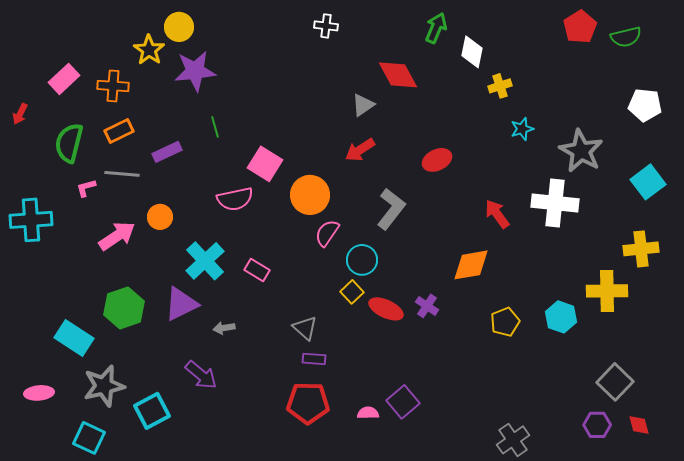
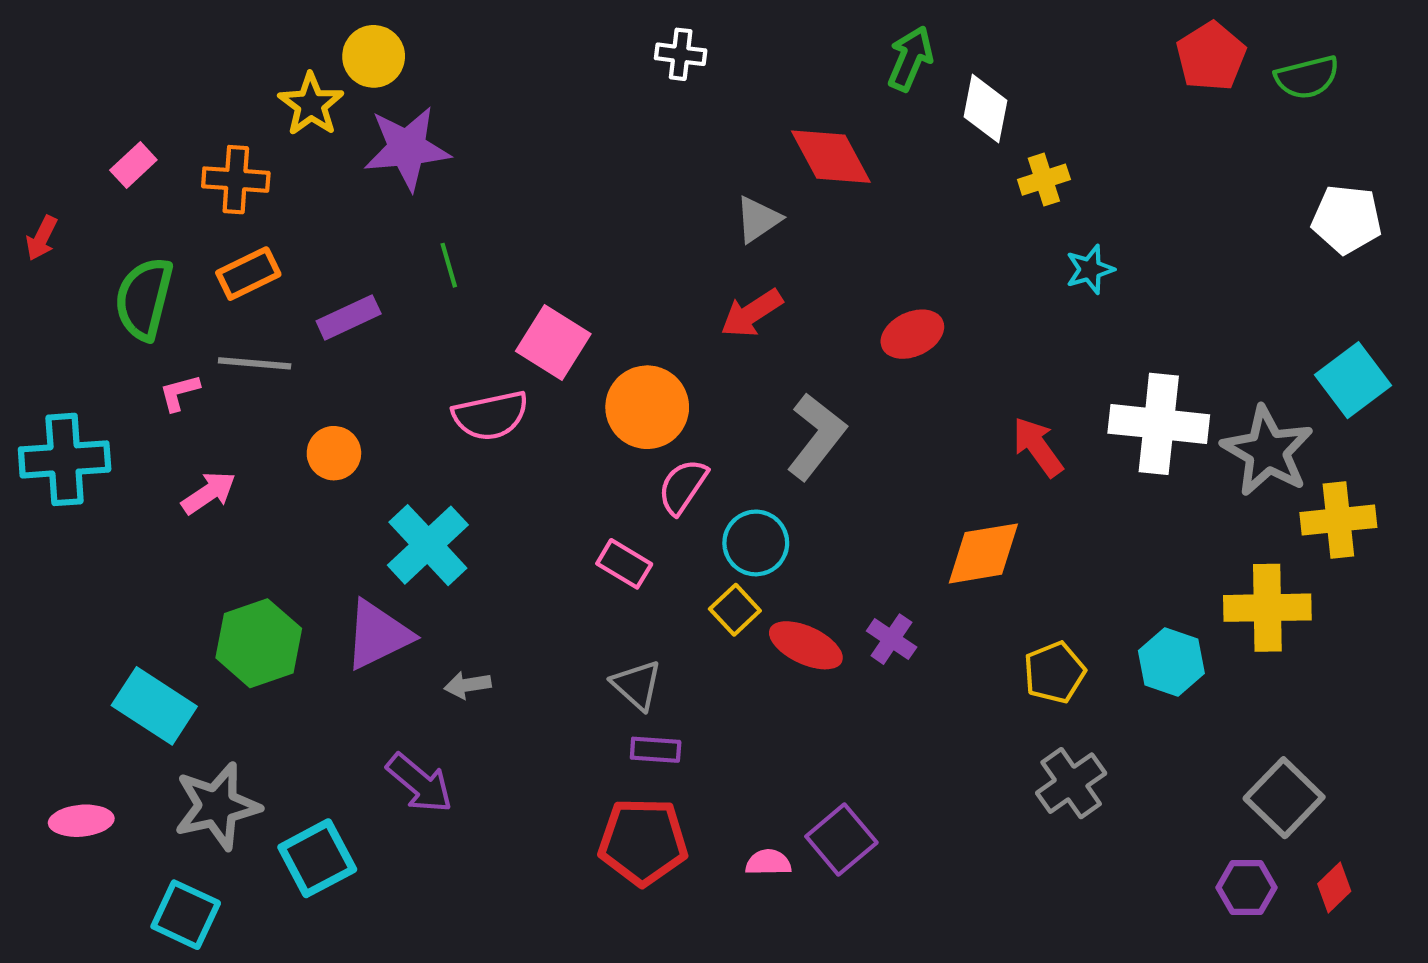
pink rectangle: (64, 79) -> (133, 165), size x0.7
gray star: (581, 151) -> (1267, 451), moved
pink arrow: (117, 236) -> (209, 493), moved, size x0.7
pink rectangle: (257, 270) -> (624, 564), moved
red diamond: (639, 425) -> (1334, 888), turned 60
gray cross: (513, 440) -> (1071, 783), moved

